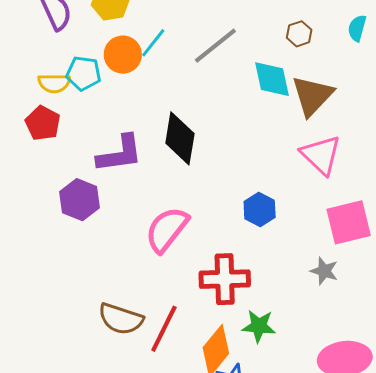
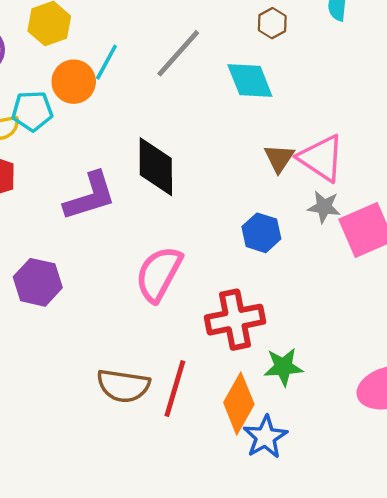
brown triangle: (312, 96) -> (279, 158), moved, size x0.6
purple hexagon: (80, 200) -> (38, 282), moved
gray star: (324, 271) -> (324, 207), moved

